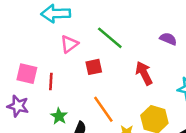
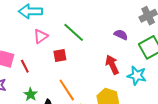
red arrow: (144, 73) -> (112, 65), moved
red line: (51, 81) -> (25, 66), turned -32

